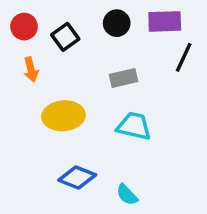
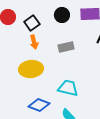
orange arrow: (31, 69) -> (34, 42), moved
cyan trapezoid: (134, 126) -> (68, 88), moved

